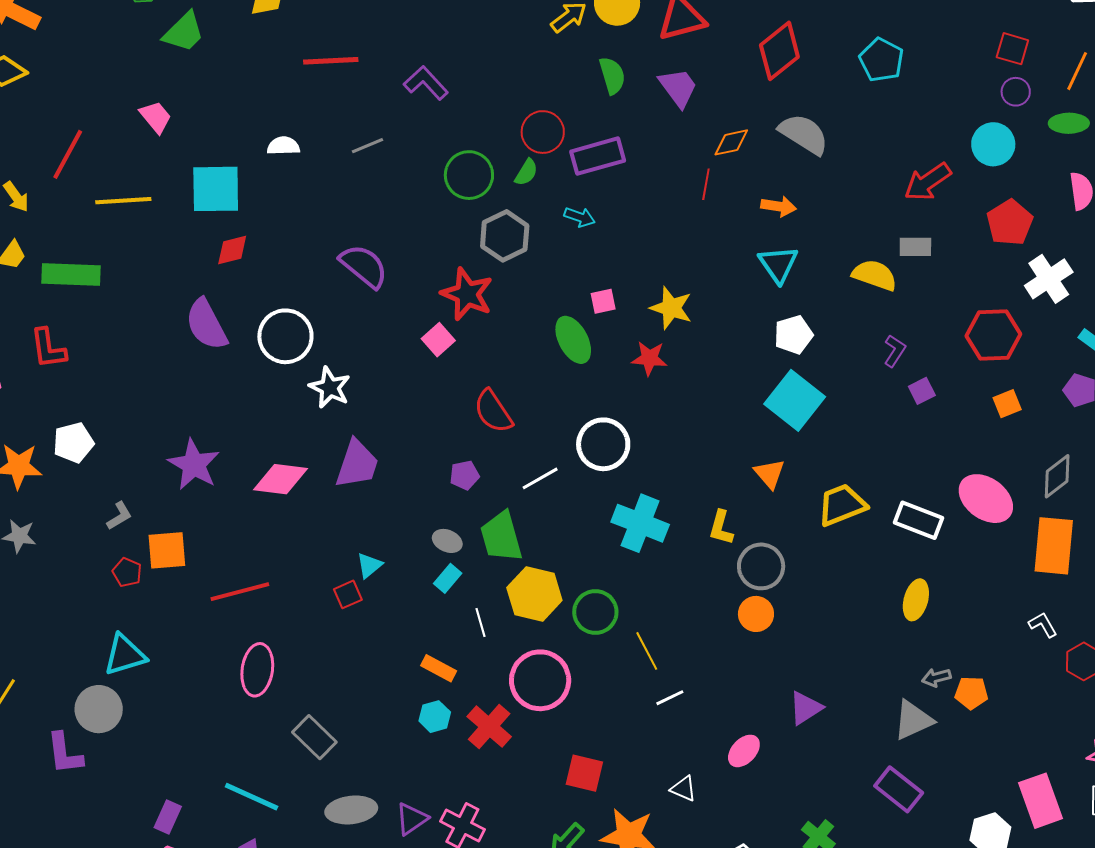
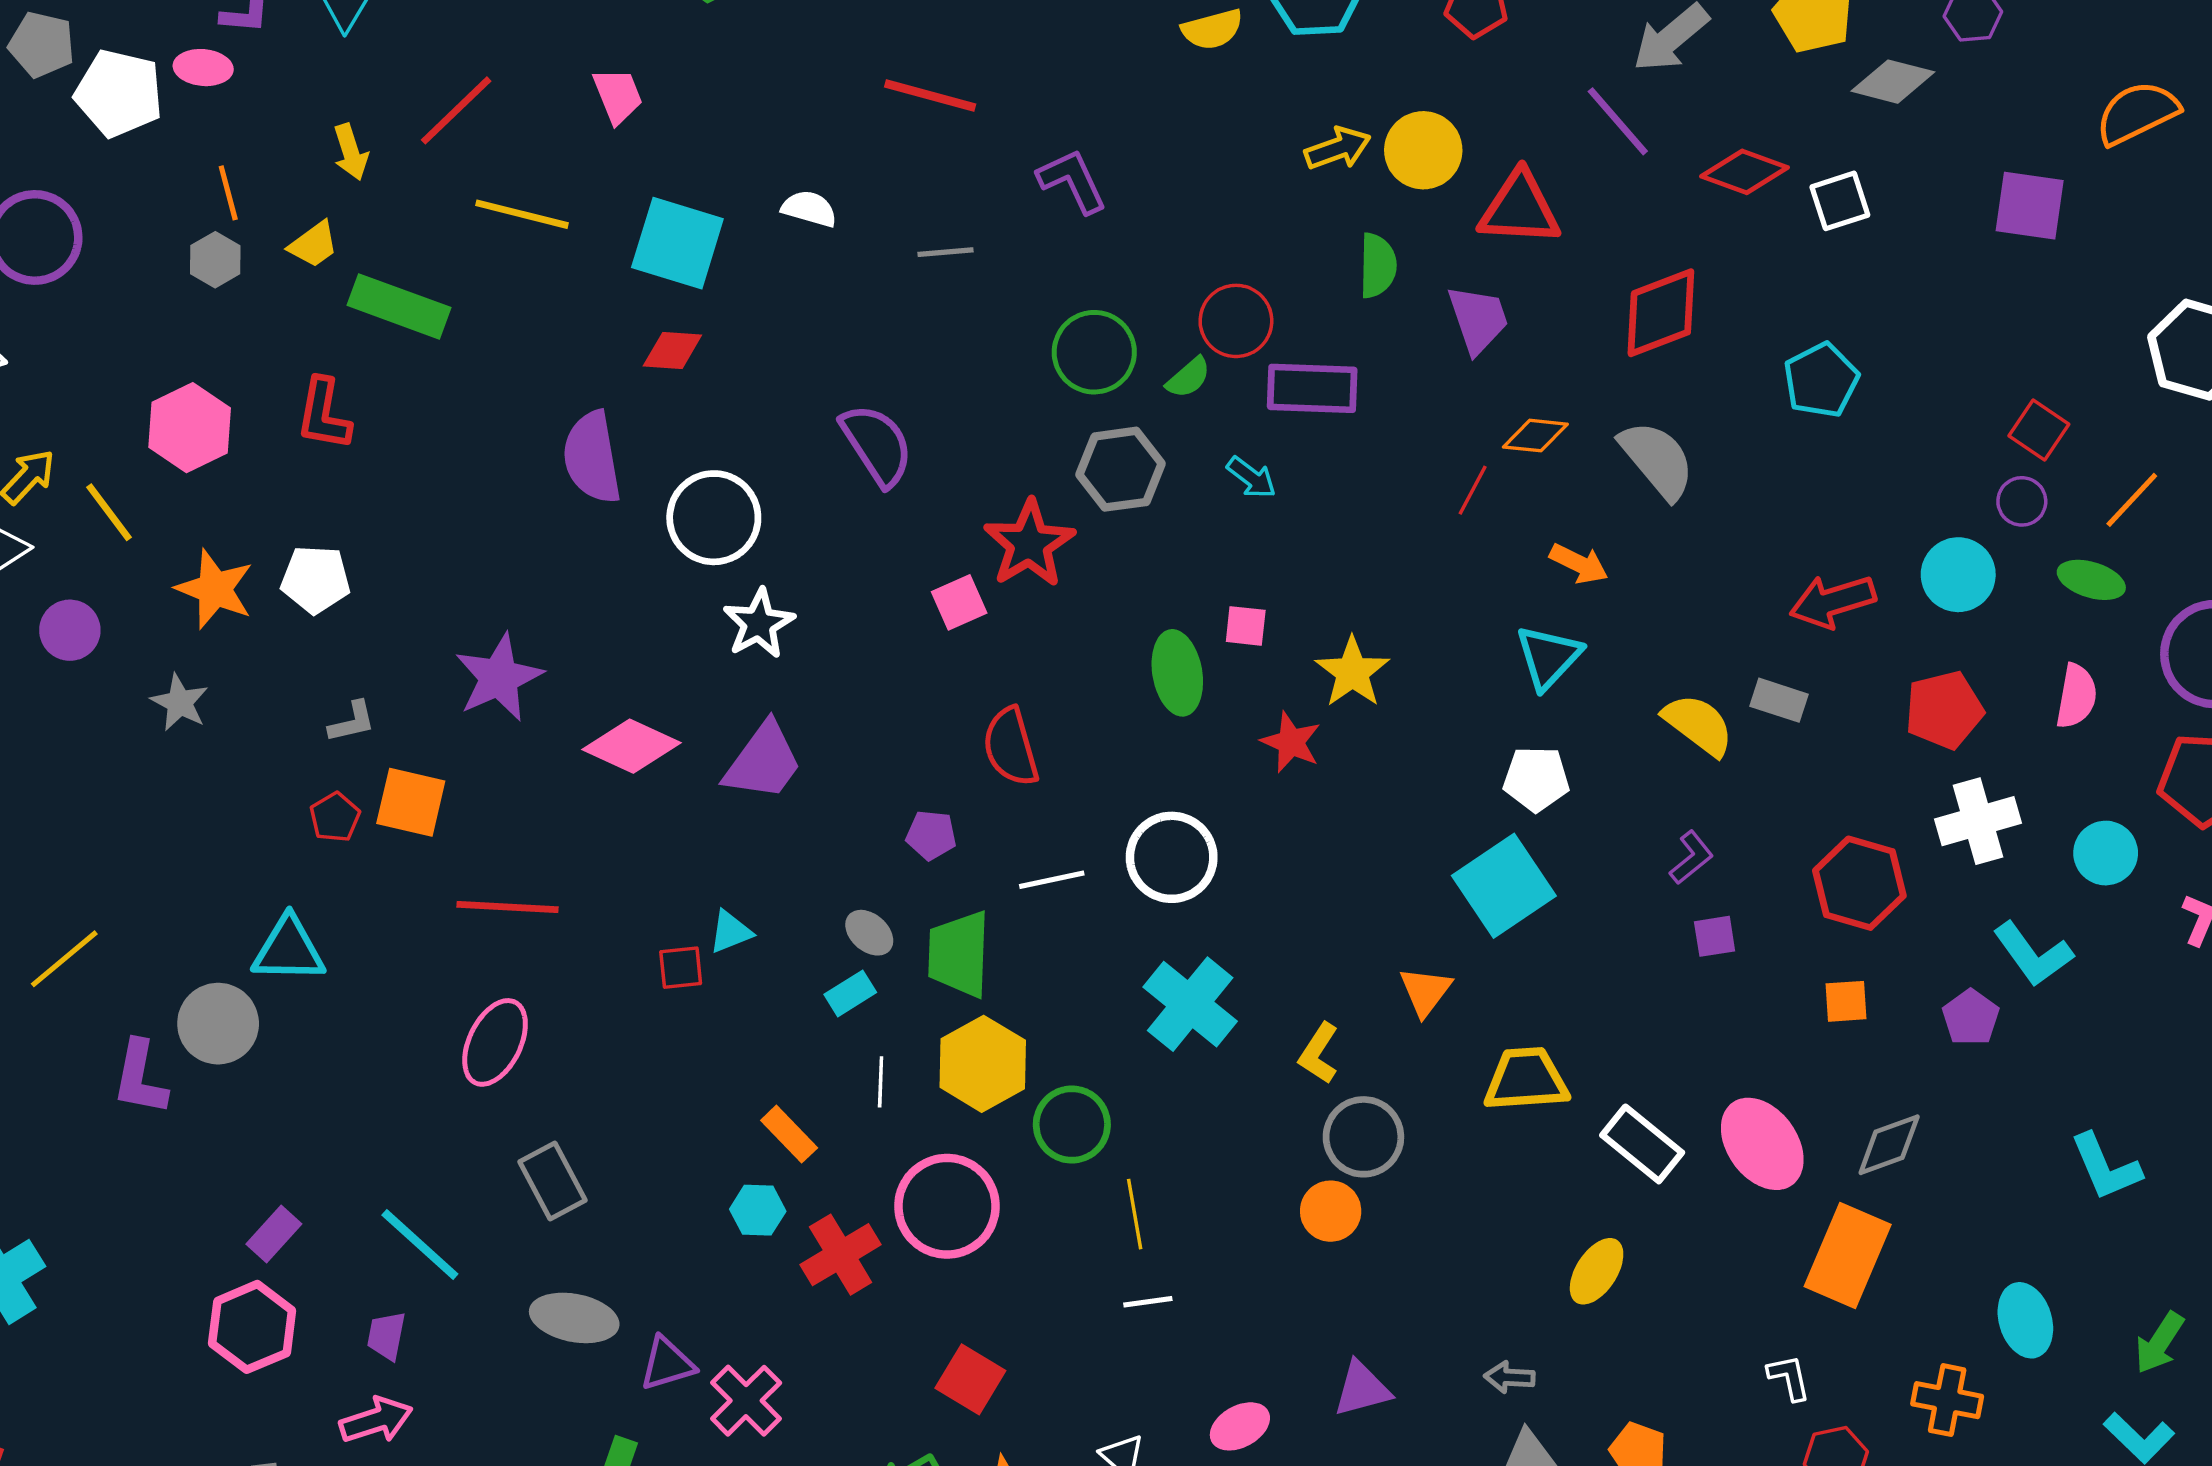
gray arrow: (936, 677) -> (1509, 1377), moved

